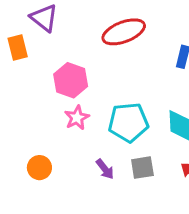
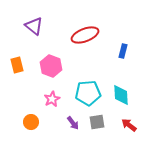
orange rectangle: (18, 47) -> (17, 65), moved
pink star: (77, 118) -> (52, 99), moved

